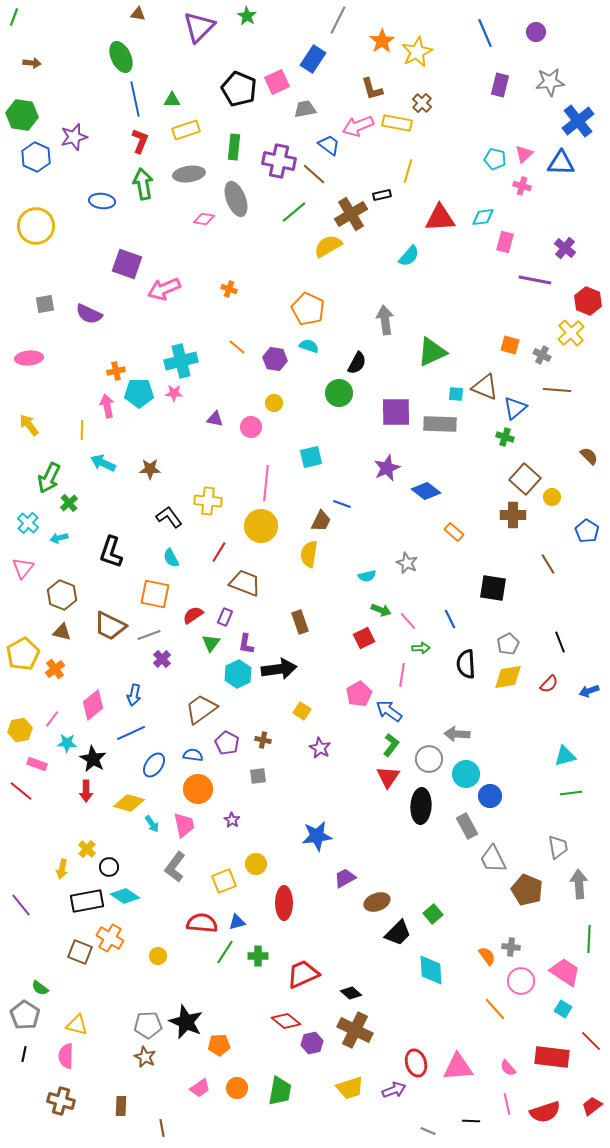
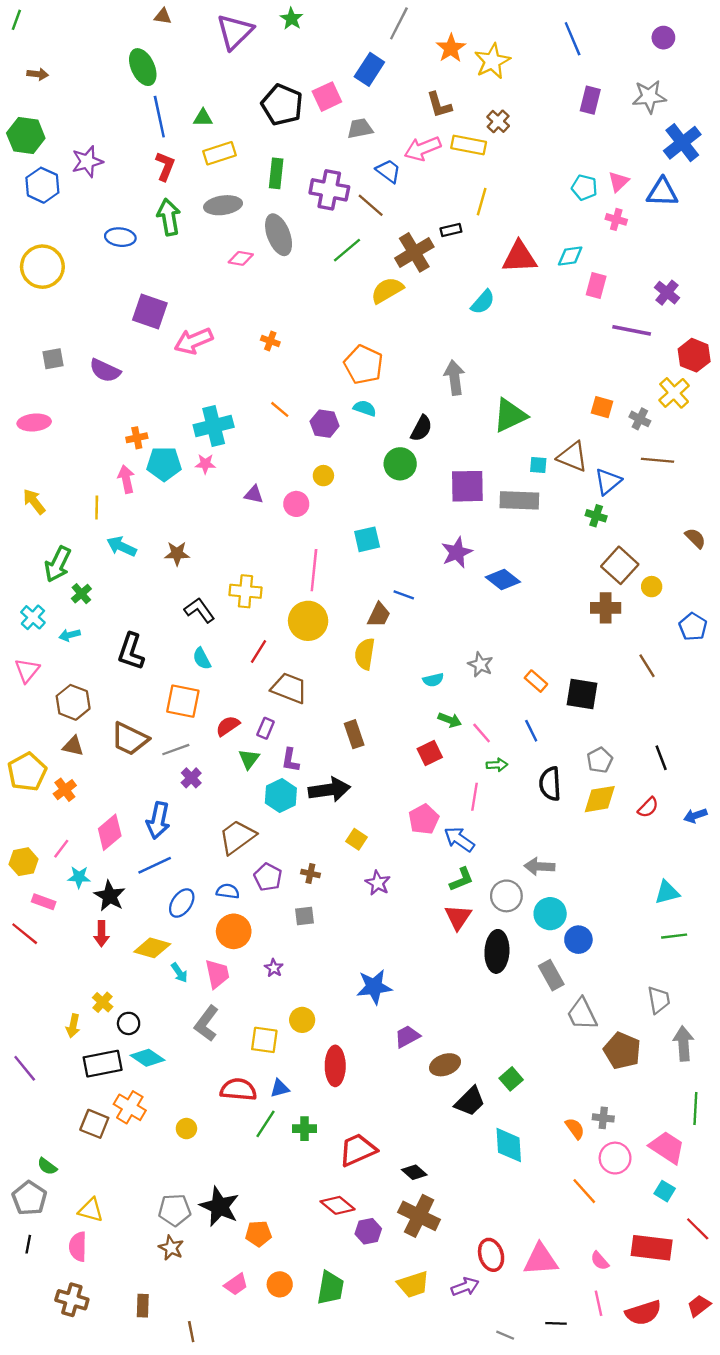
purple circle: (536, 32) -> (663, 38), moved
orange rectangle: (454, 532) -> (536, 681), moved
blue arrow: (134, 695) -> (158, 820), size x1.4
green L-shape: (391, 745) -> (462, 879), turned 30
yellow square: (224, 881) -> (264, 1040), turned 30

